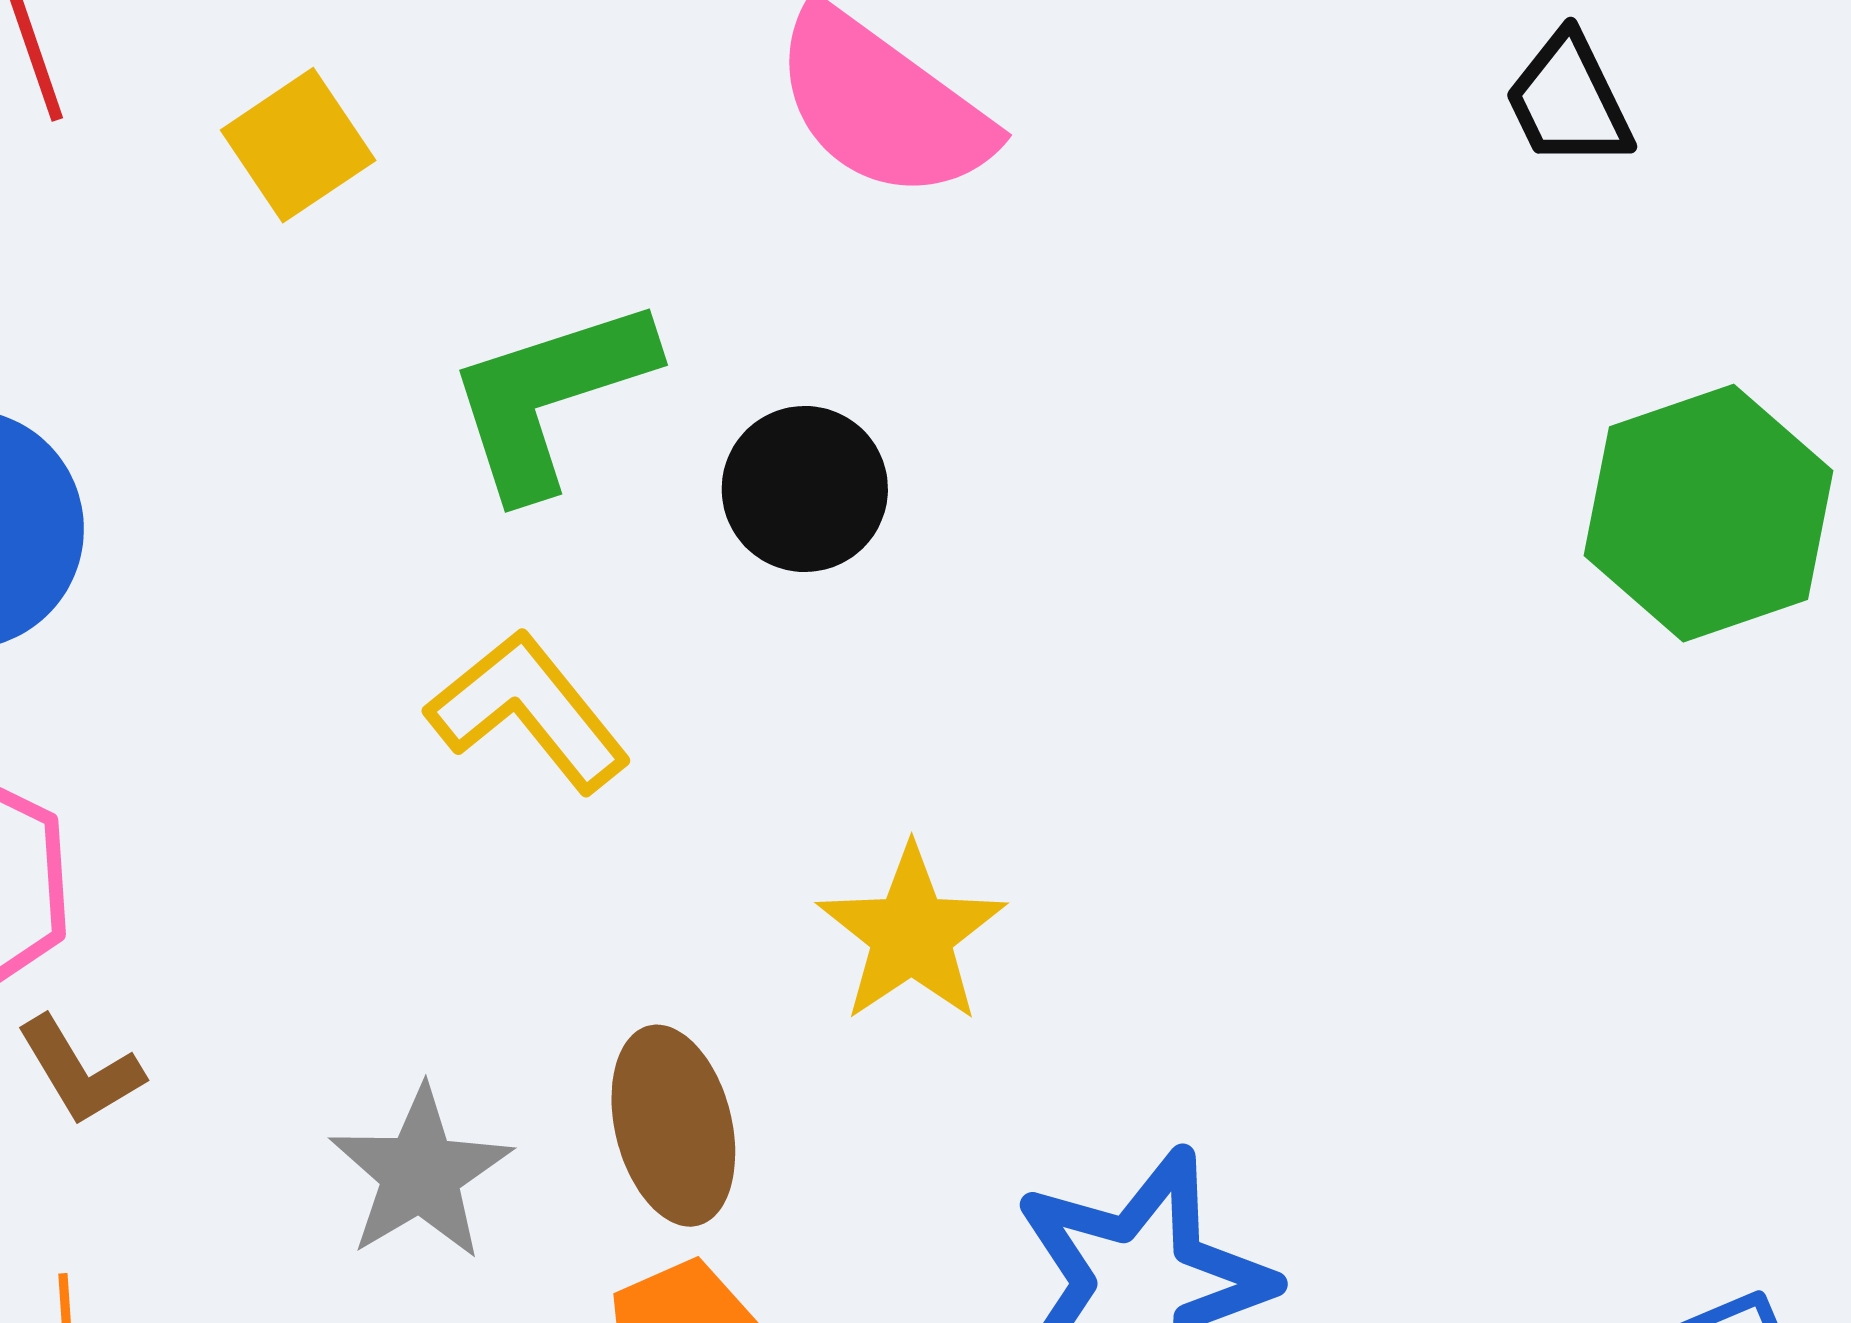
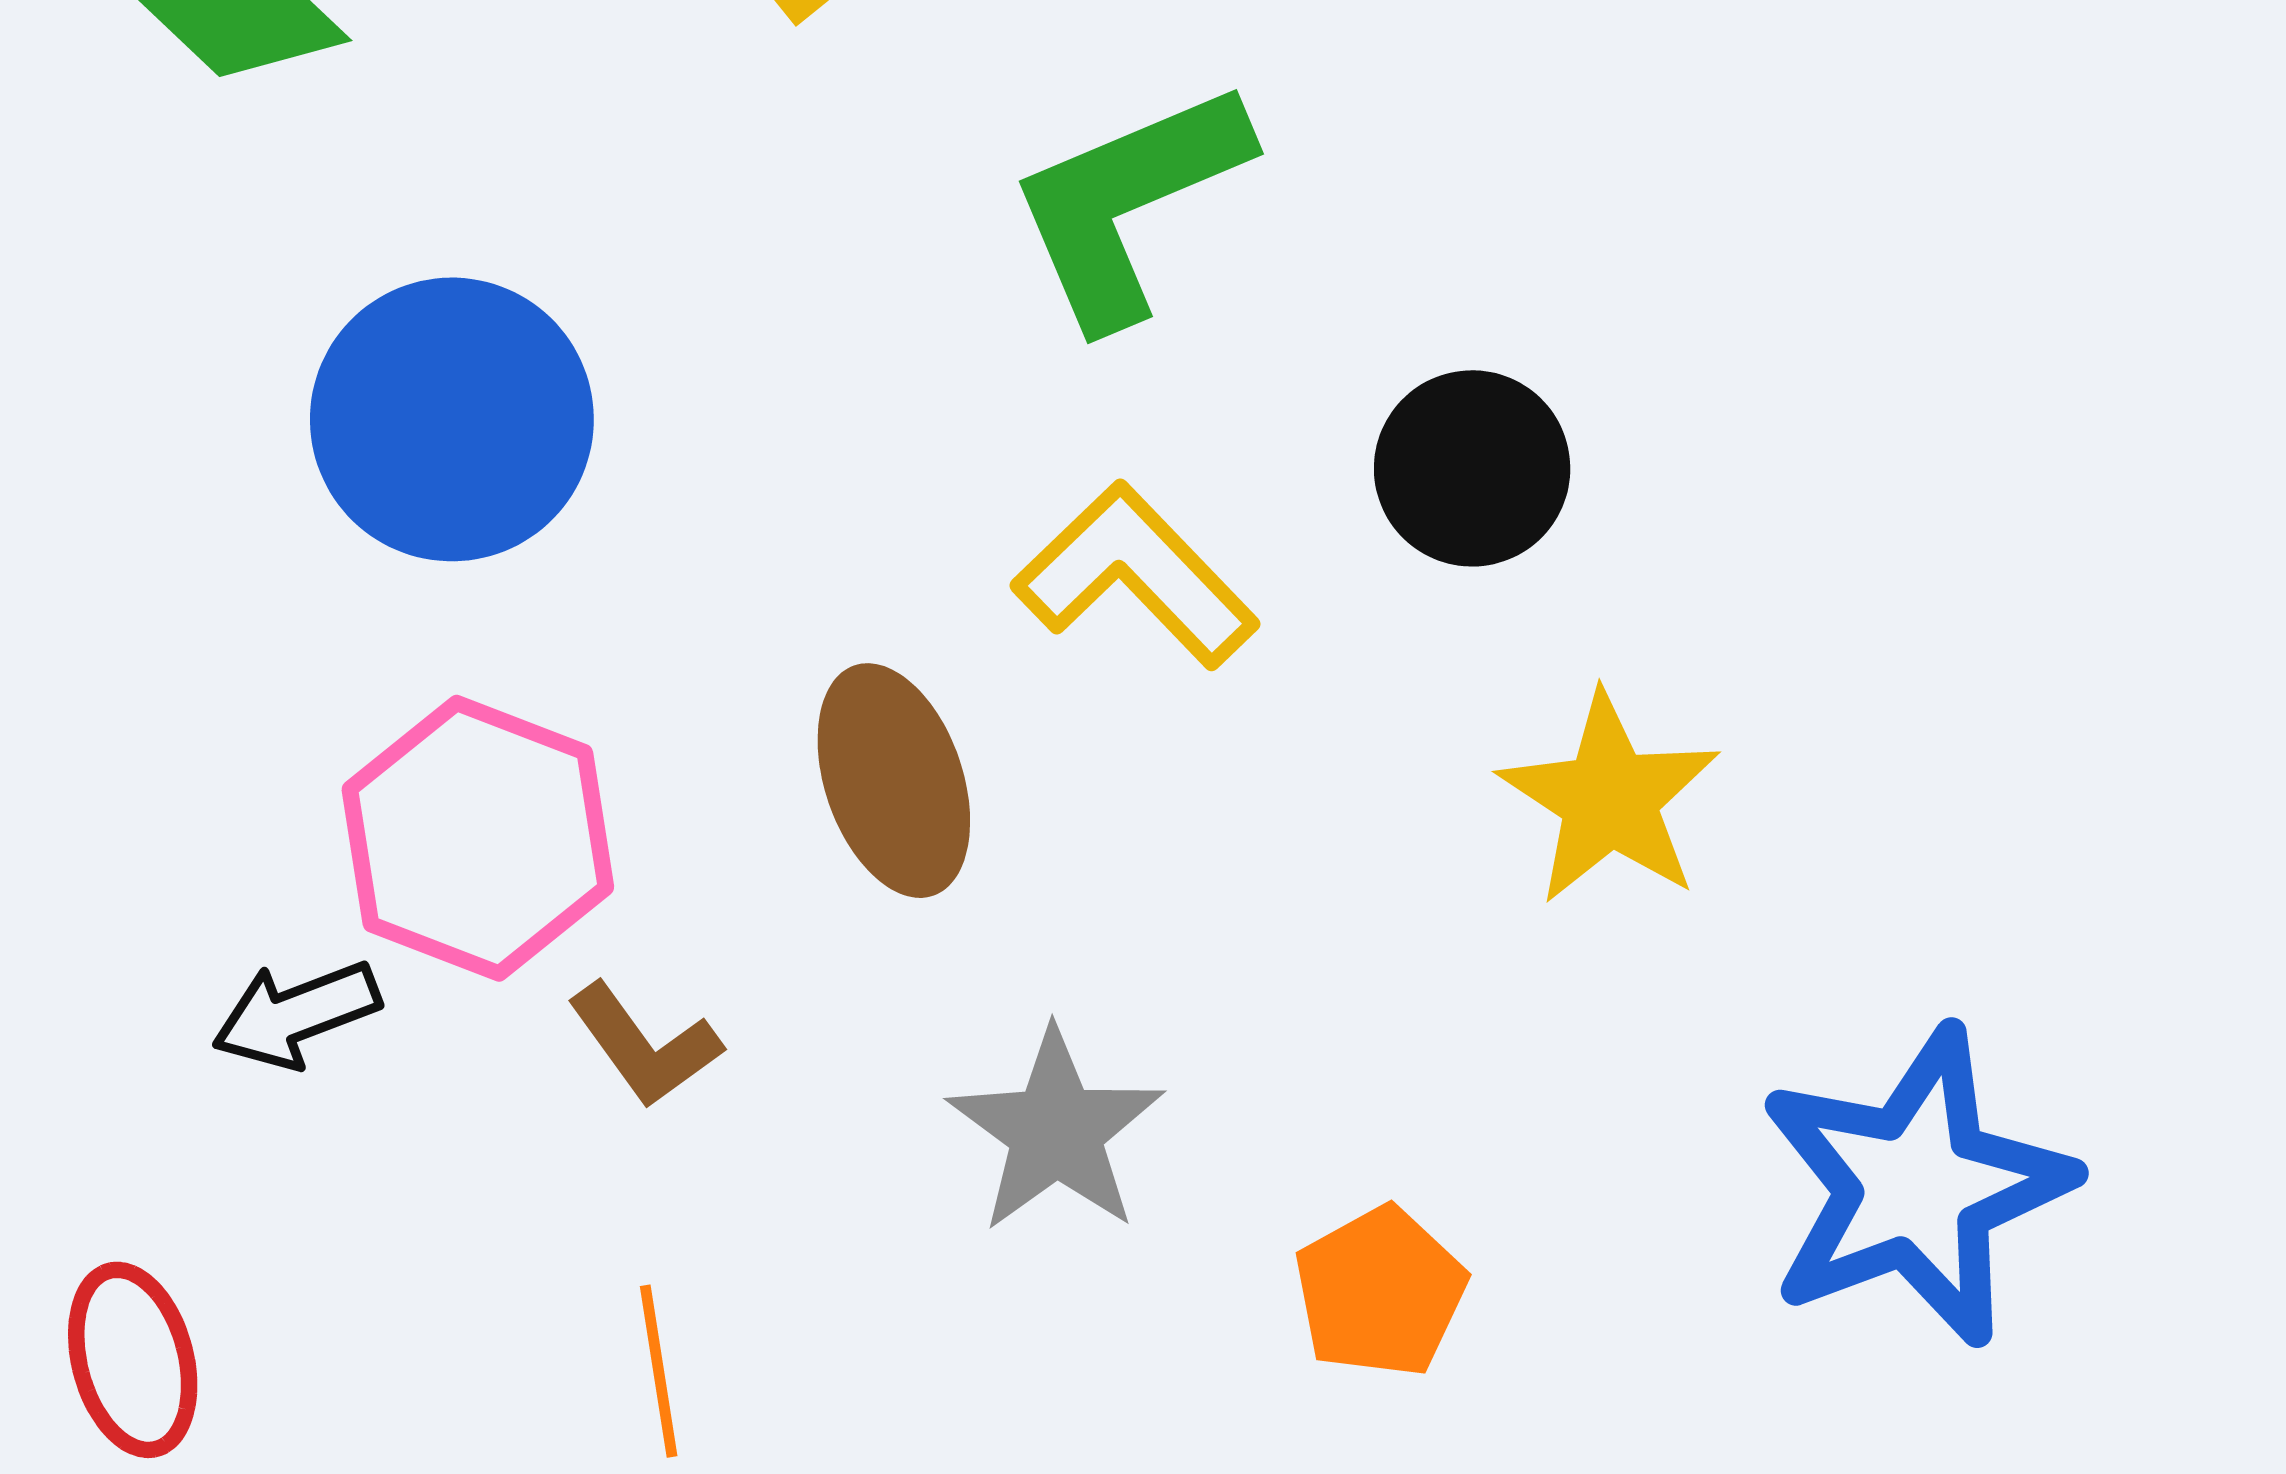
black circle: (805, 489) -> (1472, 468), moved
brown ellipse: (673, 1126) -> (894, 781), moved

